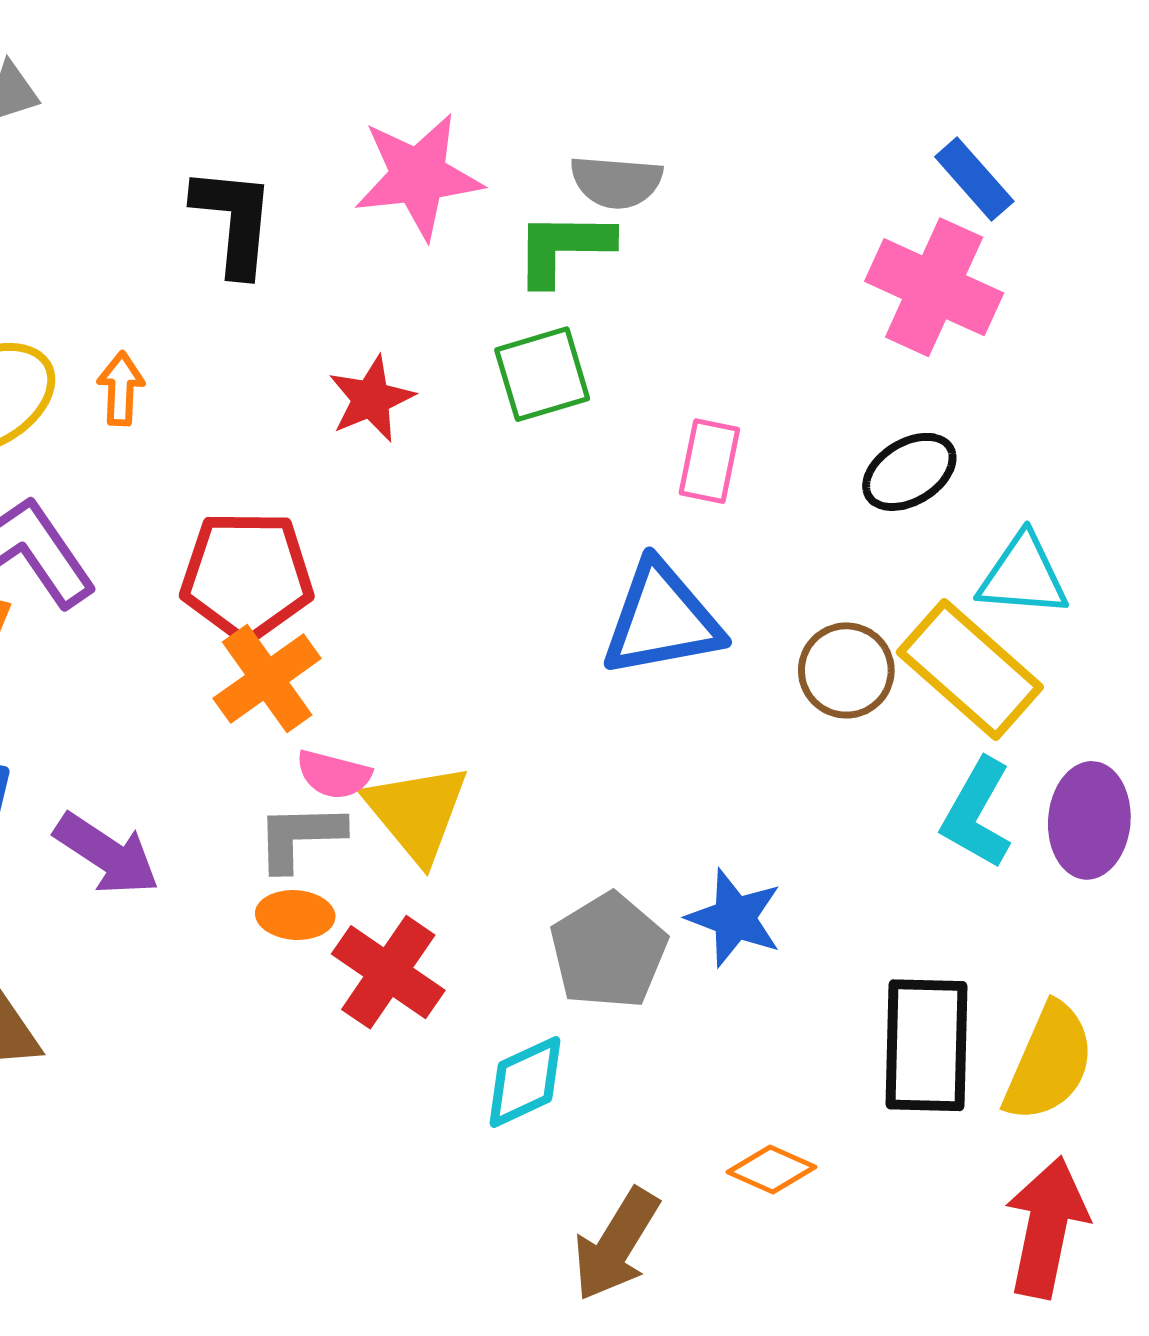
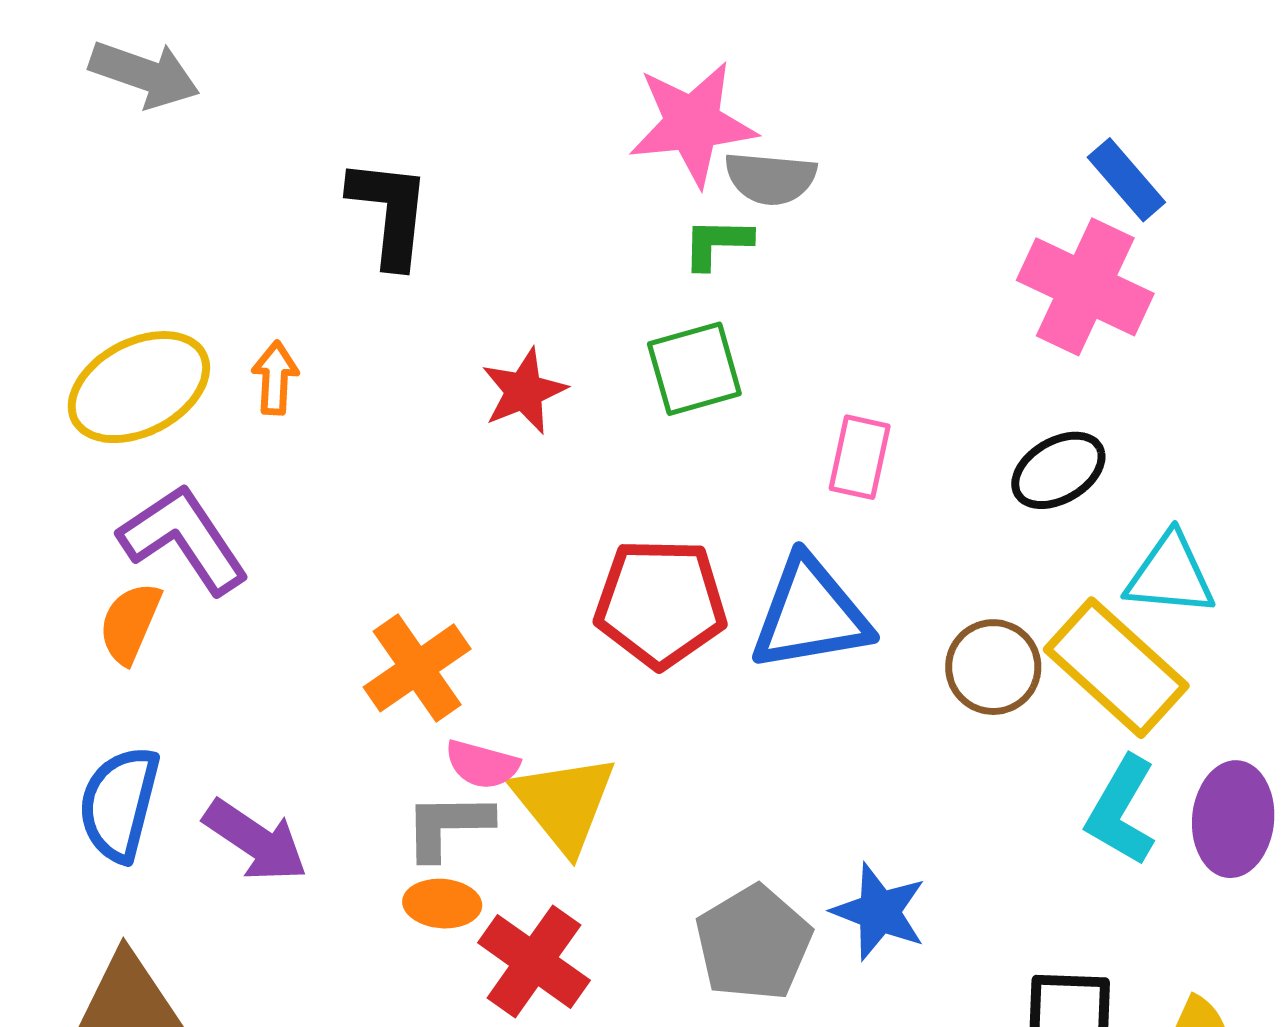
pink star: (418, 176) -> (693, 124), moved
green L-shape: (563, 248) -> (717, 243), size x0.7
red pentagon: (247, 576) -> (661, 603), moved

